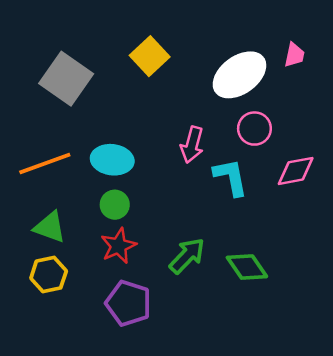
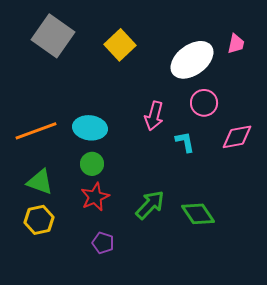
gray square: (66, 79) -> (53, 36), moved
cyan L-shape: (231, 177) -> (185, 142), size x0.7
purple pentagon: (128, 303) -> (103, 243), size x0.6

